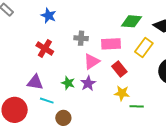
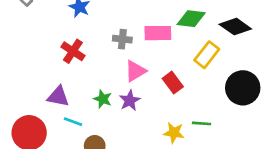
pink rectangle: (111, 44) -> (158, 33), moved
yellow star: (122, 93) -> (174, 133), moved
green line: (137, 106) -> (201, 123), moved

